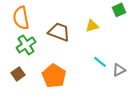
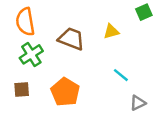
gray triangle: (119, 70) -> (138, 103), moved
brown square: (18, 74) -> (22, 90), turned 32

